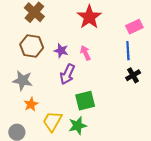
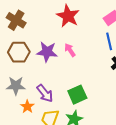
purple star: (61, 51) -> (47, 52), size x1.5
purple arrow: (67, 74) -> (45, 93), moved, turned -54

